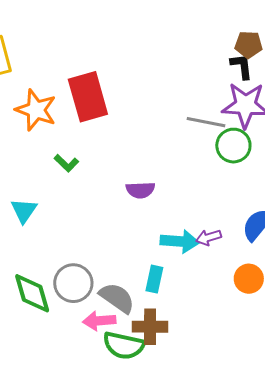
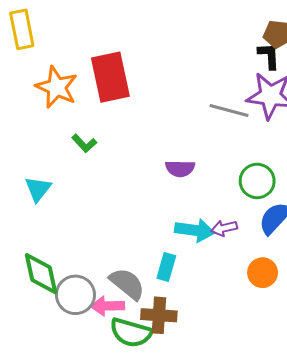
green circle: (233, 146) -> (257, 181), moved
purple semicircle: (140, 190) -> (180, 168), moved
gray circle: (73, 283) -> (75, 295), moved

